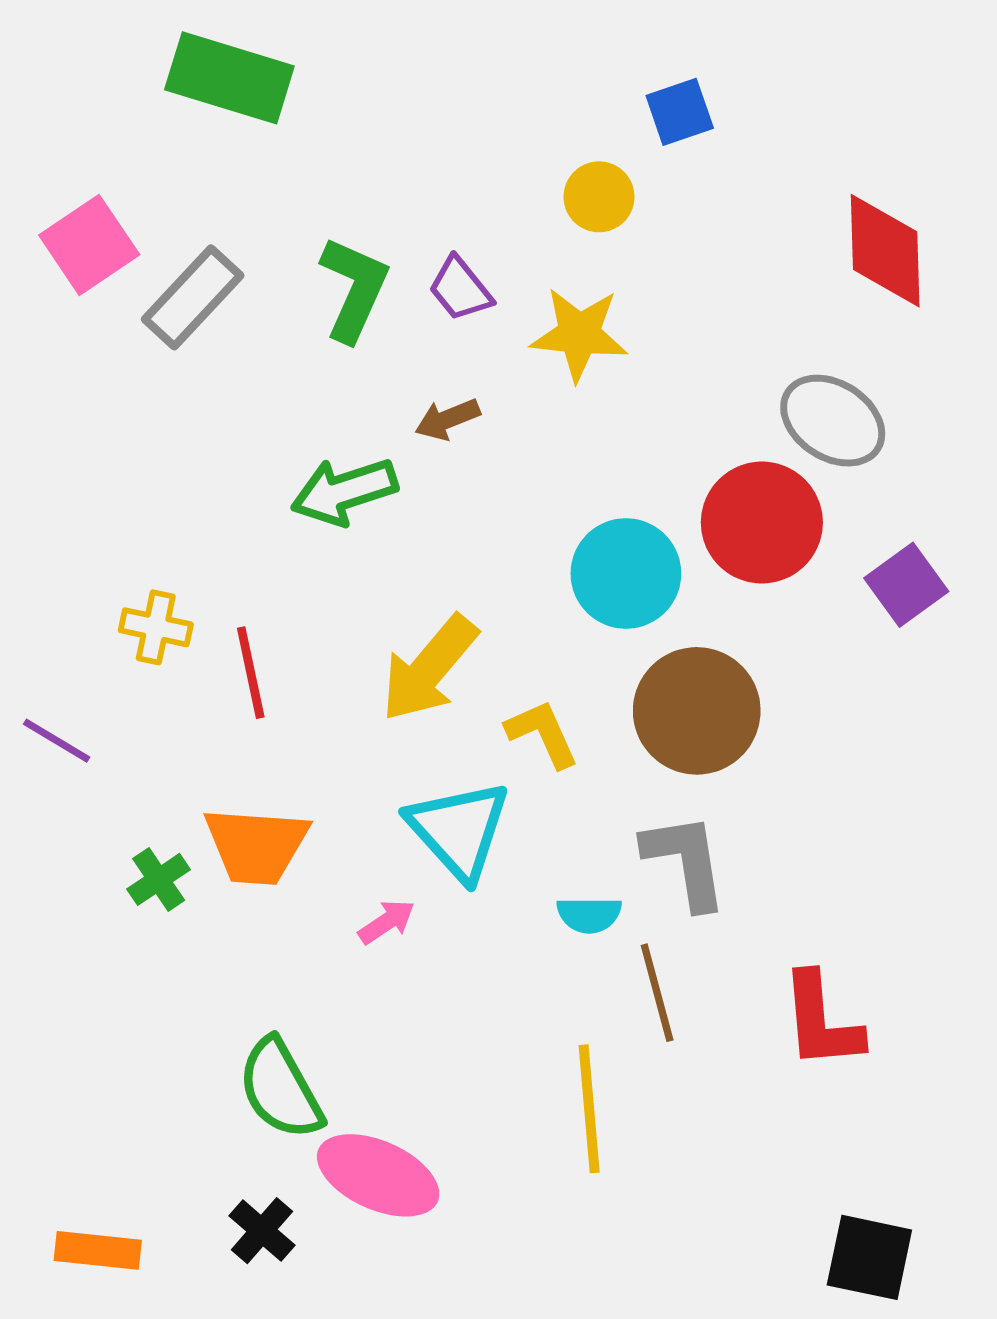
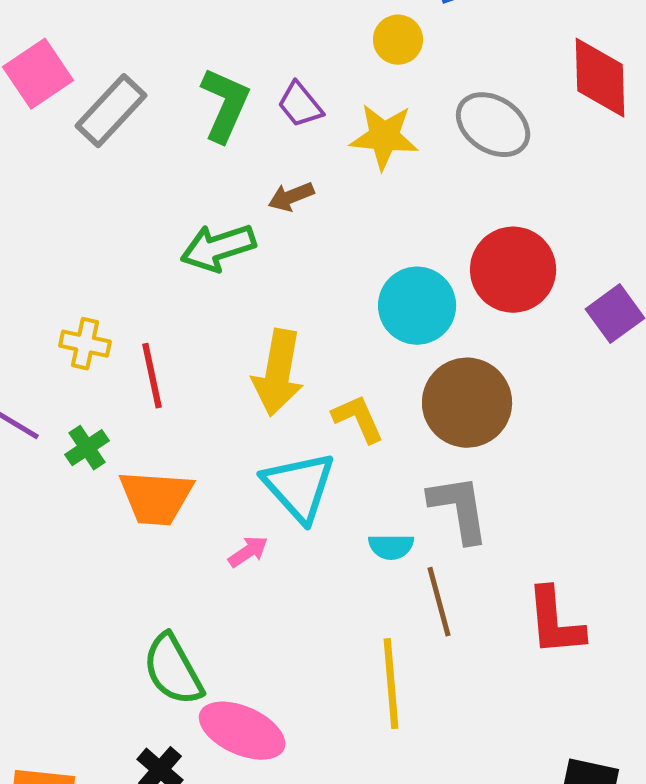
gray ellipse: (833, 421) -> (493, 125), moved
yellow arrow: (429, 668) -> (278, 373), turned -30
green cross: (159, 879) -> (87, 448), moved

